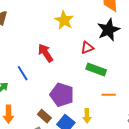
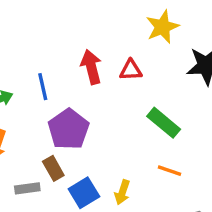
yellow star: (64, 20) -> (162, 27), moved
red triangle: (87, 48) -> (131, 70), moved
purple pentagon: (62, 95) -> (69, 129), moved

